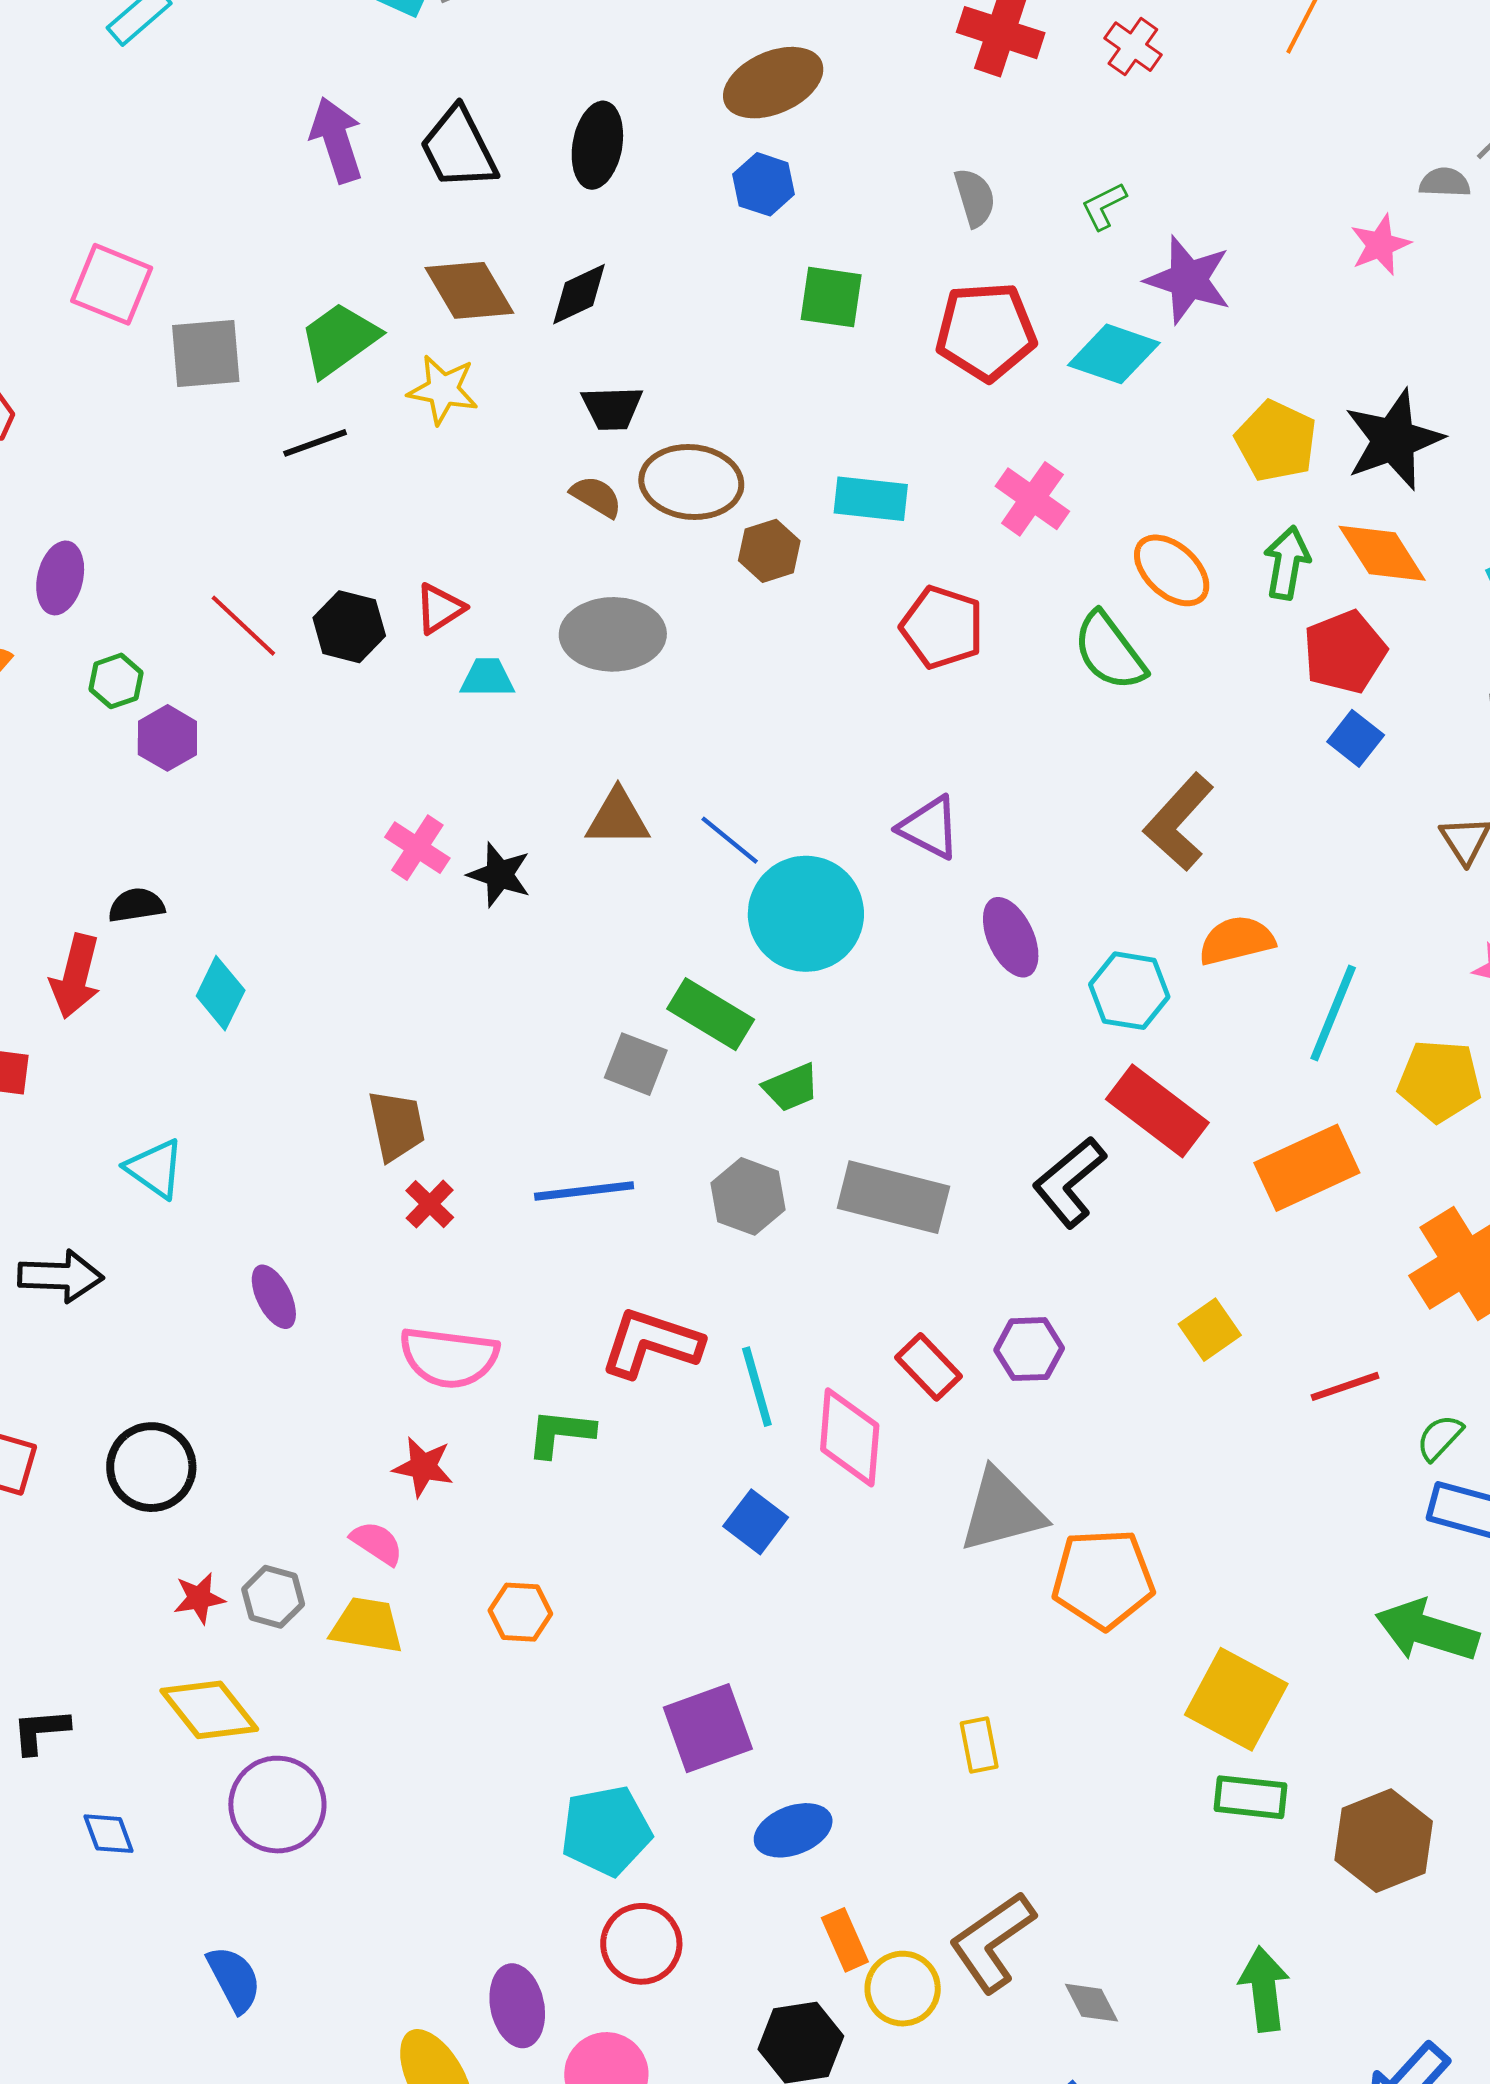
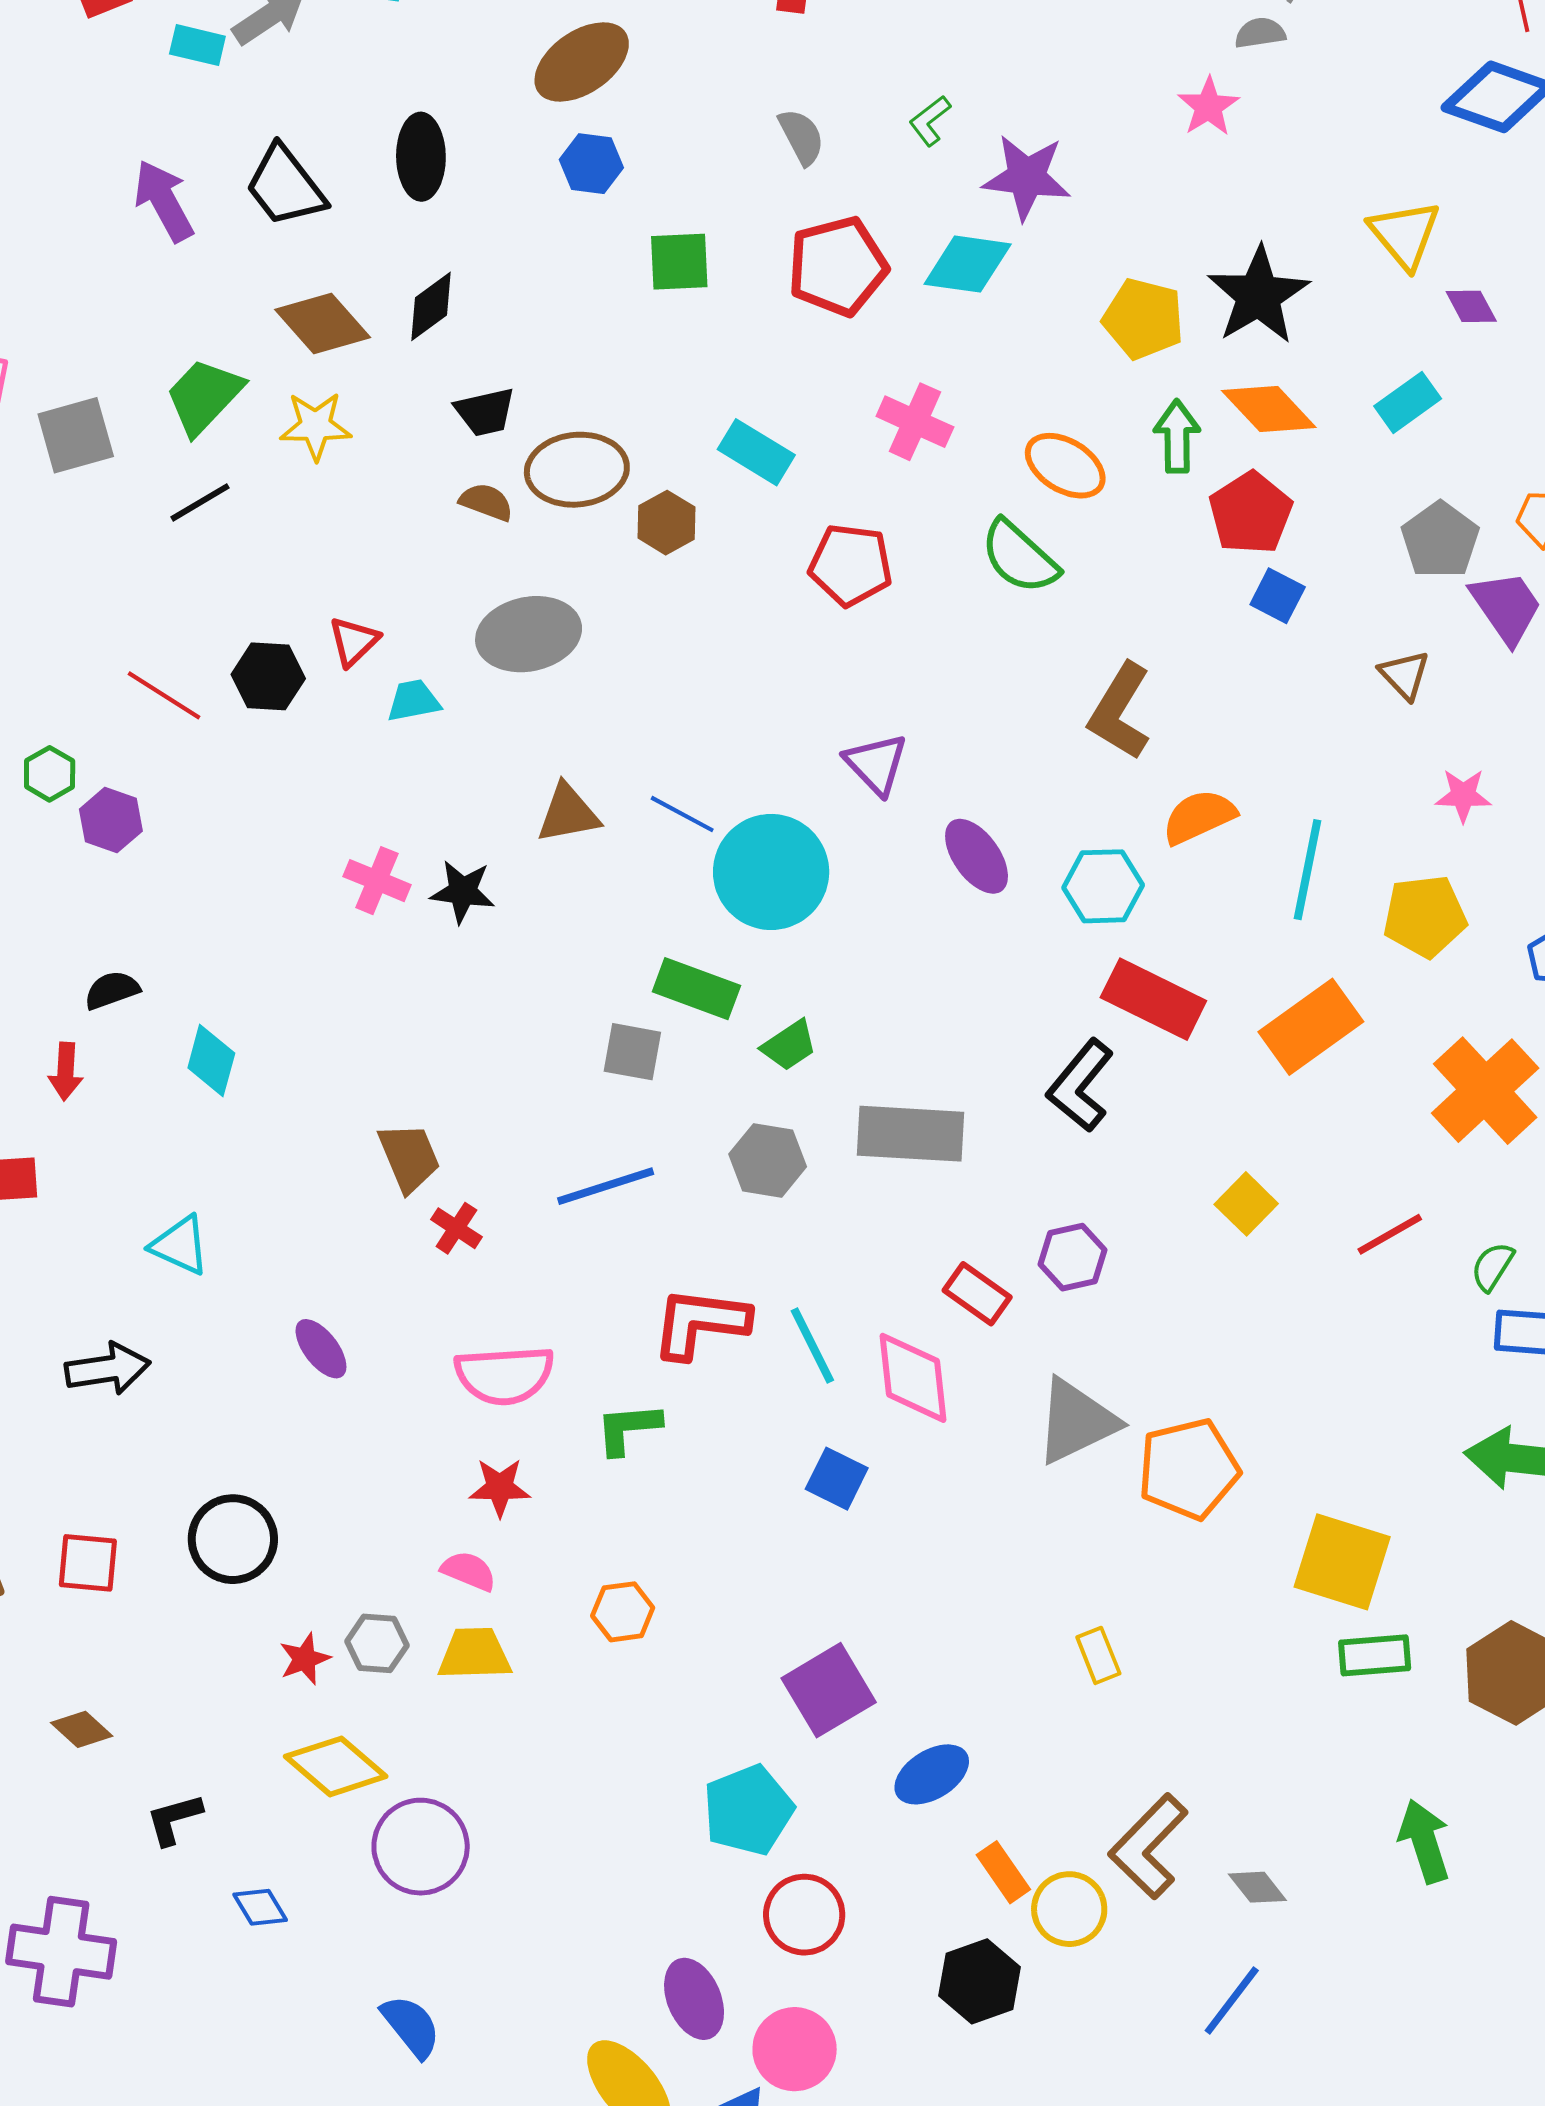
cyan rectangle: (871, 499) -> (756, 452), turned 36
purple triangle: (929, 828) -> (876, 764), turned 30
red arrow: (76, 976) -> (66, 1071), size x0.7

